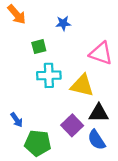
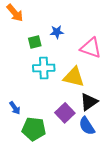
blue star: (63, 23) -> (57, 32), moved
black triangle: (99, 113) -> (89, 102), turned -36

